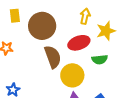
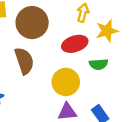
brown semicircle: (53, 57) -> (24, 61), moved

